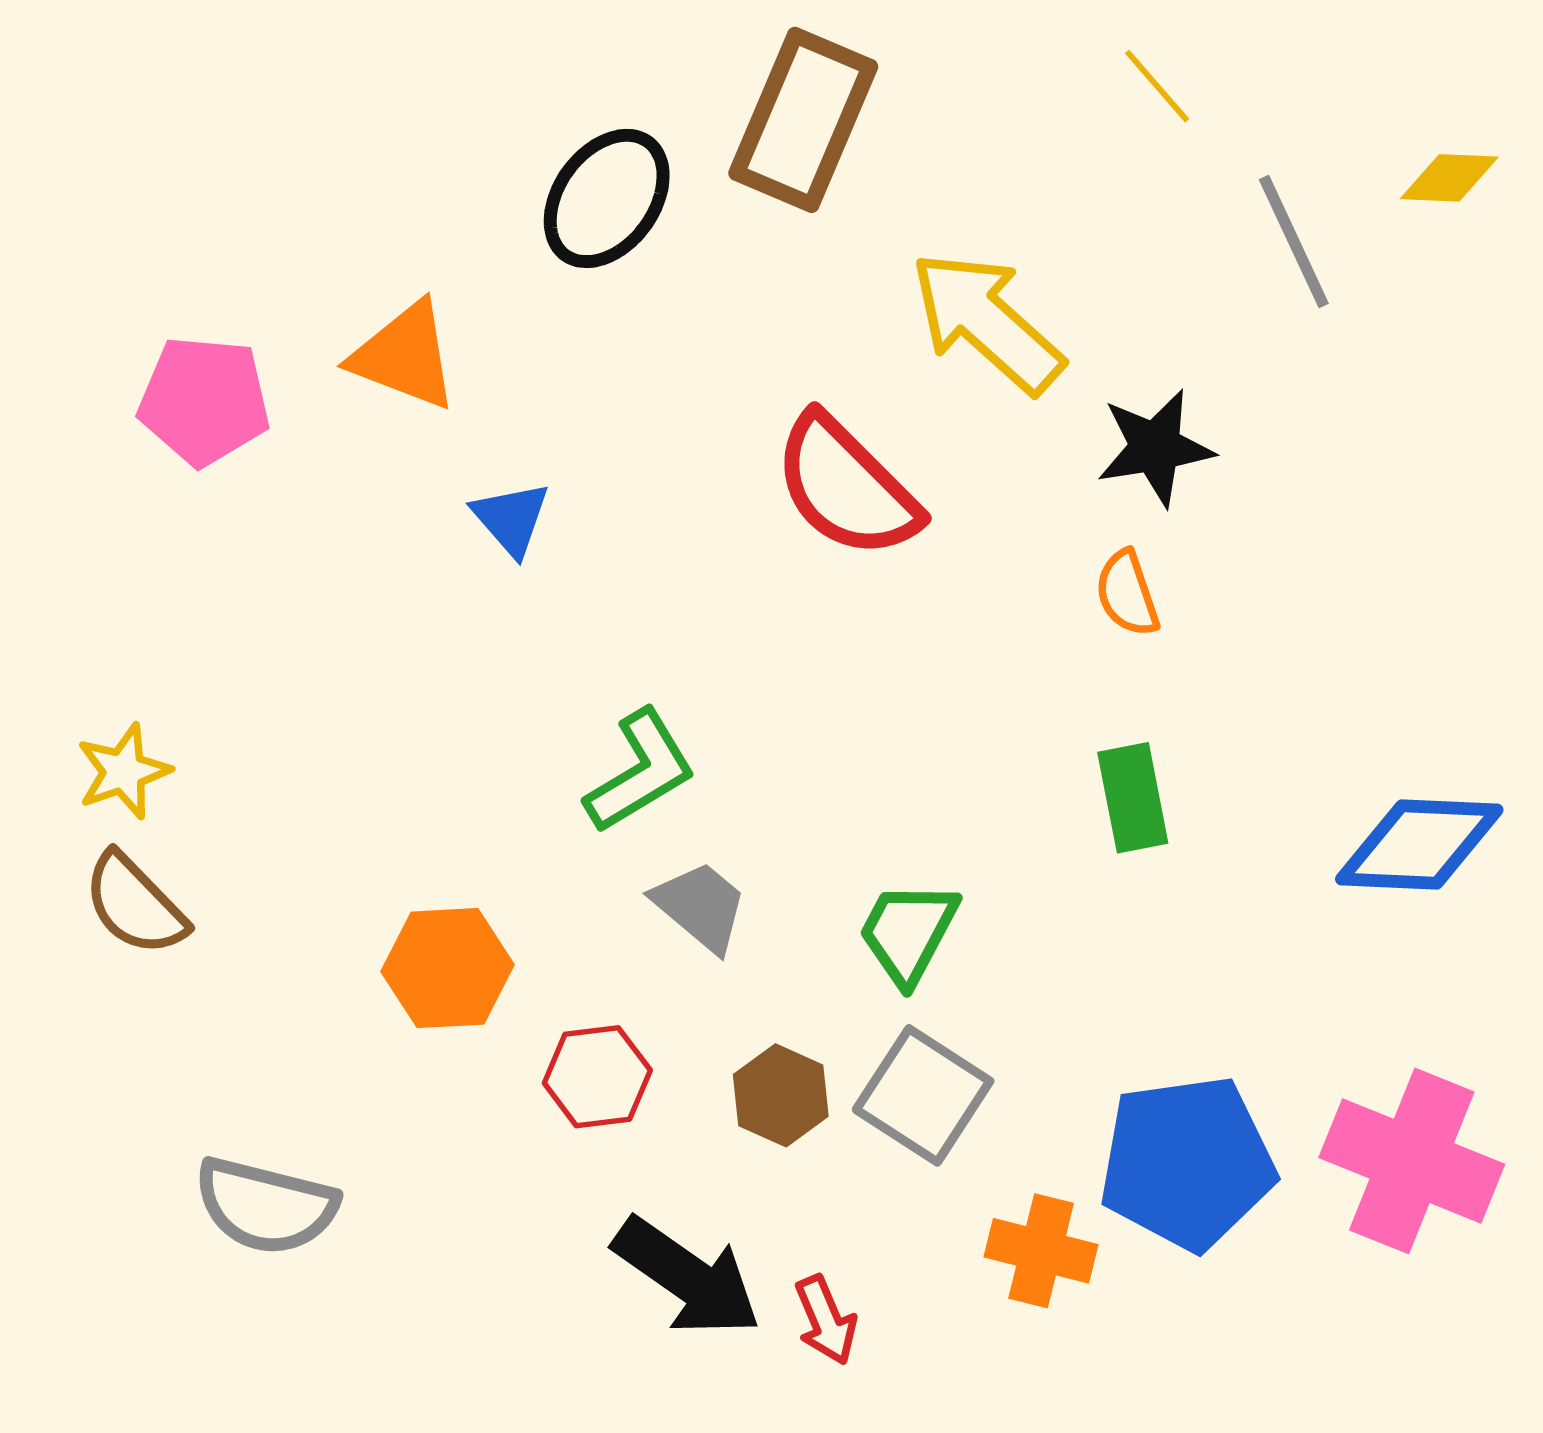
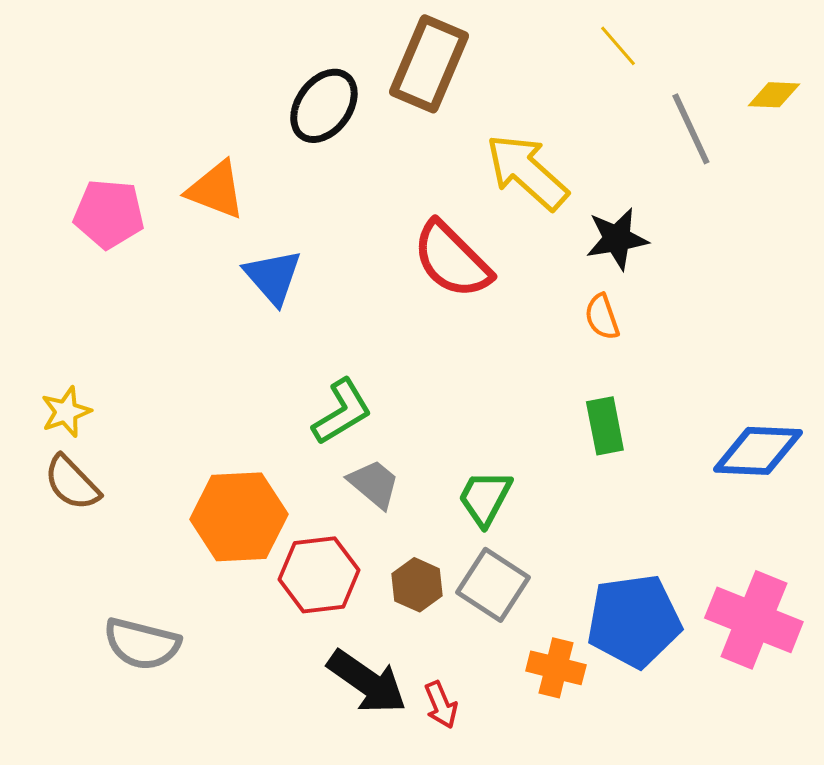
blue triangle: (511, 519) -> (273, 277), size x1.4
orange hexagon: (447, 968) -> (239, 517), size x1.4
red hexagon: (597, 1077) -> (319, 575), size x1.4

